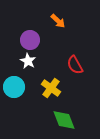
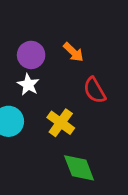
orange arrow: (58, 21) -> (73, 52), moved

